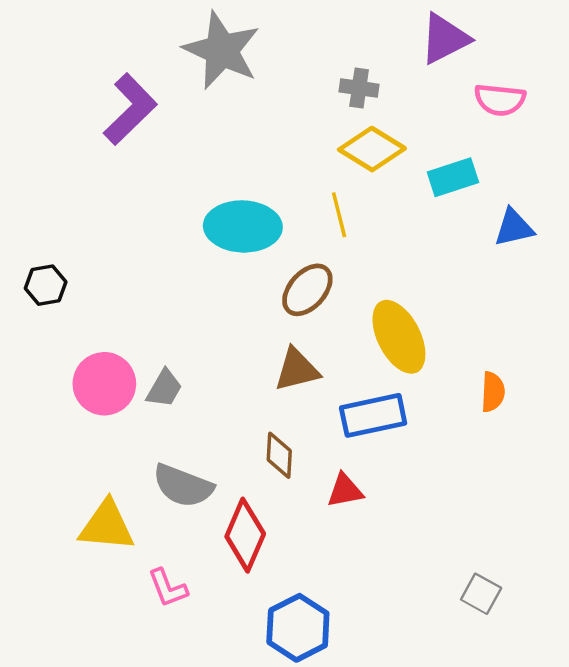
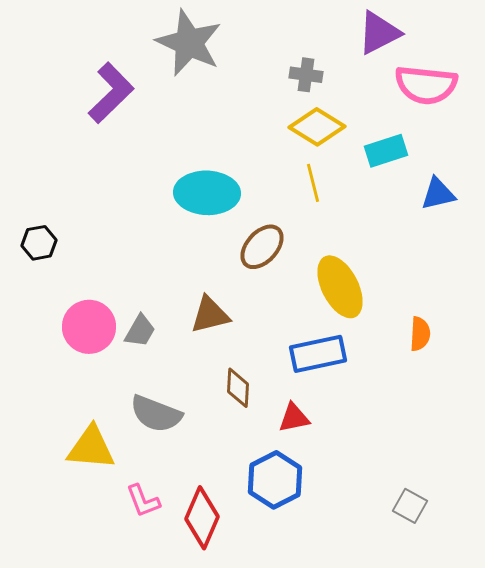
pink semicircle: (500, 100) -> (426, 85), size x1.4
yellow line: (339, 215) -> (313, 183), moved
brown triangle: (297, 370) -> (210, 315), moved
red diamond: (245, 535) -> (202, 518), moved
blue hexagon: (298, 628) -> (275, 480), moved

